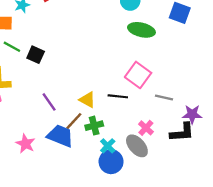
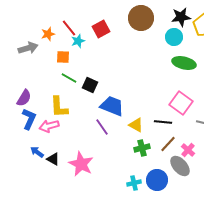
brown line: (74, 121) -> (168, 144), moved
blue trapezoid: (60, 136) -> (112, 106), moved
pink star: (25, 144) -> (81, 164), size x1.4
cyan cross: (108, 146) -> (134, 183), moved, turned 32

